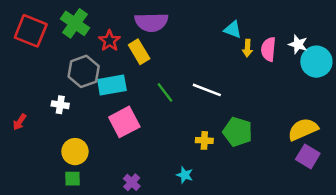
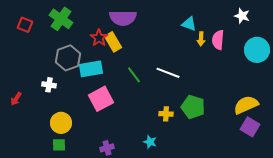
red square: (31, 31) -> (25, 25), size x0.6
red star: (109, 41) -> (99, 38), moved
white star: (298, 44) -> (242, 16), moved
purple cross: (132, 182) -> (107, 148), turned 32

